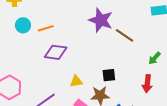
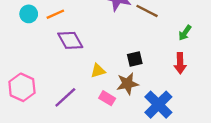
purple diamond: (56, 52) -> (70, 40), turned 60

